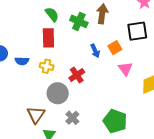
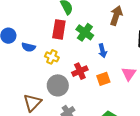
green cross: (79, 21) -> (85, 32), moved
orange square: (115, 48) -> (103, 79), moved

